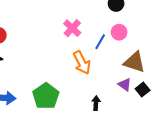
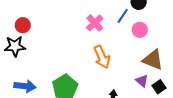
blue line: (100, 42) -> (123, 16), moved

